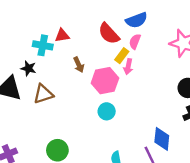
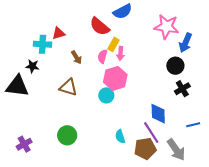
pink semicircle: (135, 41) -> (102, 56), moved
pink hexagon: (105, 81) -> (115, 78), moved
brown triangle: (43, 94) -> (68, 87), moved, turned 42

